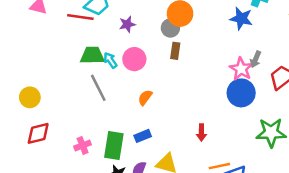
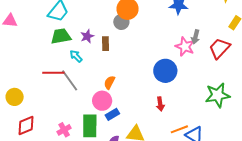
red line: (80, 17) -> (53, 73), moved
purple star: (127, 24) -> (87, 36), moved
brown rectangle: (175, 51) -> (106, 44), moved
green trapezoid: (92, 55) -> (61, 36), moved
pink circle: (134, 59) -> (102, 101), moved
blue circle: (241, 93) -> (165, 71), moved

